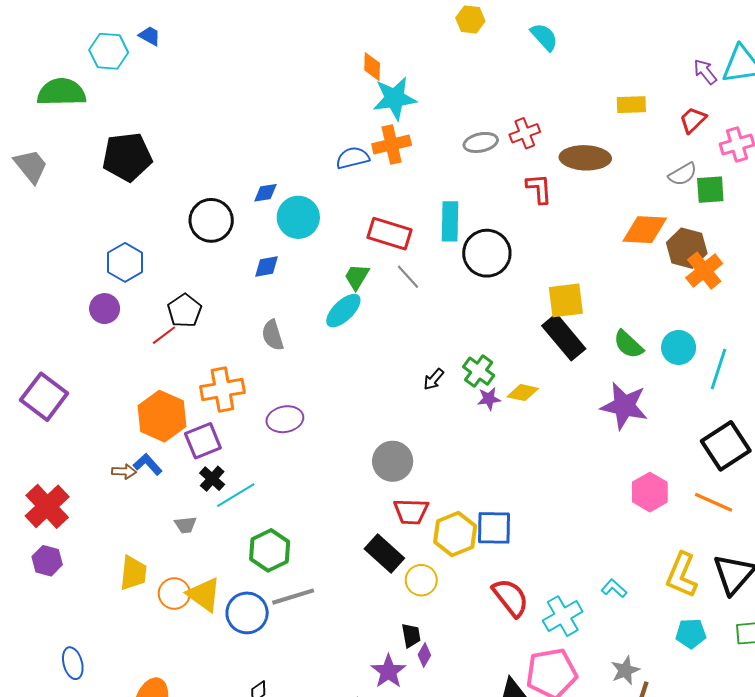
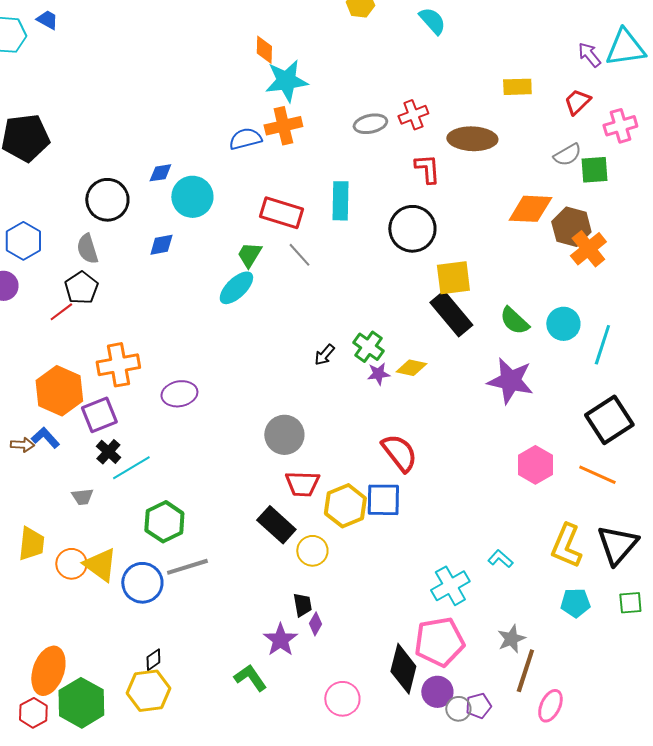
black circle: (487, 253) -> (412, 229), moved
gray semicircle: (273, 335) -> (87, 249), moved
red semicircle: (510, 598) -> (399, 453), moved

